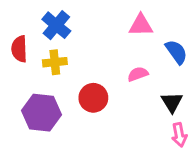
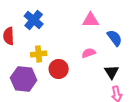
yellow cross: (55, 62) -> (39, 54), moved

